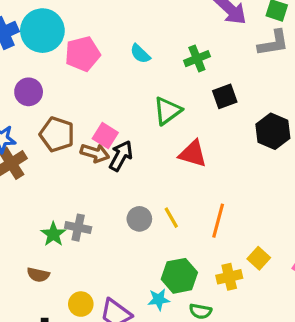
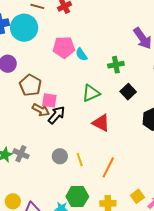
pink pentagon: (83, 54) -> (64, 47), moved
black square: (225, 96) -> (128, 92), turned -35
brown pentagon: (57, 134) -> (30, 85), moved
pink square: (105, 136) -> (49, 100), turned -35
yellow square: (259, 258) -> (137, 196), moved

